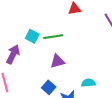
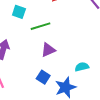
cyan square: (32, 36) -> (19, 12), moved

